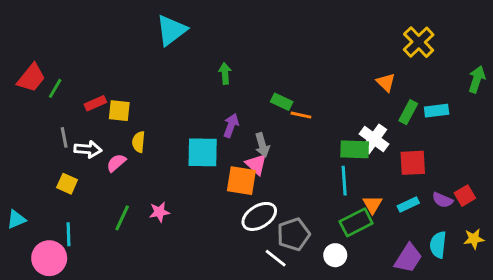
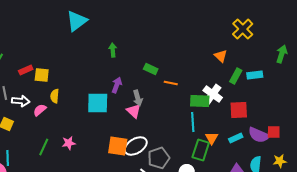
orange line: (301, 115) -> (171, 83), moved
orange square: (241, 181) -> (118, 146), moved
red square: (465, 196) -> (274, 132), turned 32
purple semicircle: (443, 200) -> (259, 135), size x1.5
green rectangle: (356, 222) -> (201, 150), turned -45

